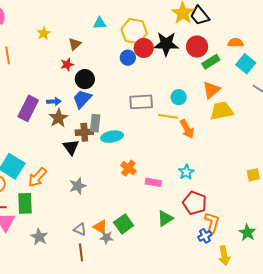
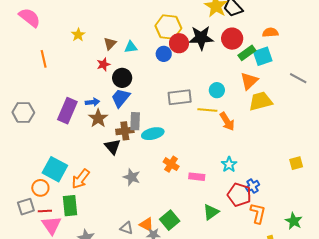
cyan triangle: (100, 23) -> (131, 47), moved
cyan square: (246, 64) -> (263, 56), moved, turned 36
gray star: (78, 186) -> (132, 177), moved, turned -30
blue cross: (205, 236) -> (253, 186), moved

